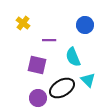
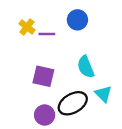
blue circle: (85, 25) -> (77, 20), moved
purple line: (49, 40) -> (47, 34), moved

